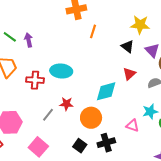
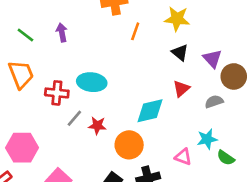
yellow star: (140, 25) -> (177, 19), moved
purple arrow: (29, 40) -> (62, 32), moved
gray line: (48, 115) -> (74, 118), moved

